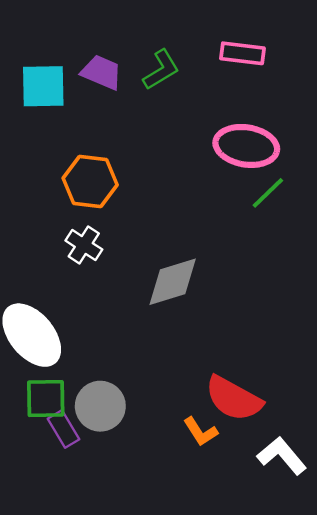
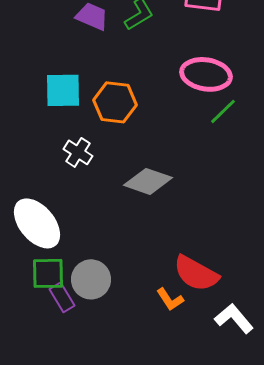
cyan square: (43, 86) -> (63, 90), moved
orange hexagon: (90, 182) -> (115, 102), moved
gray diamond: (173, 282) -> (148, 181), turned 36

